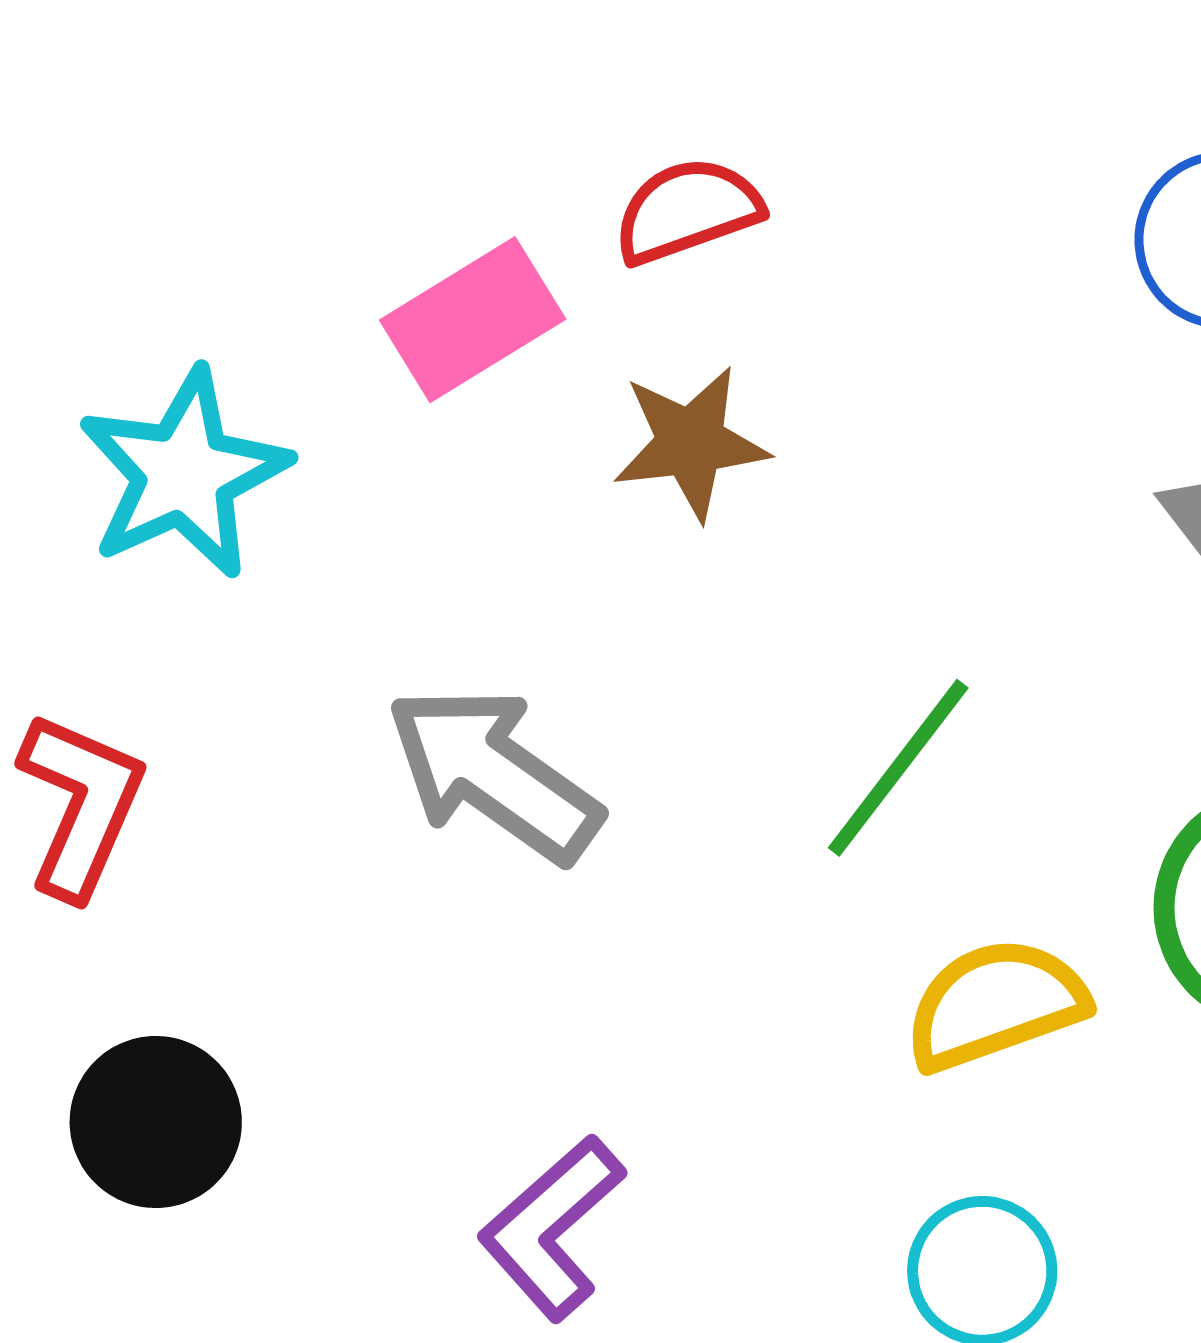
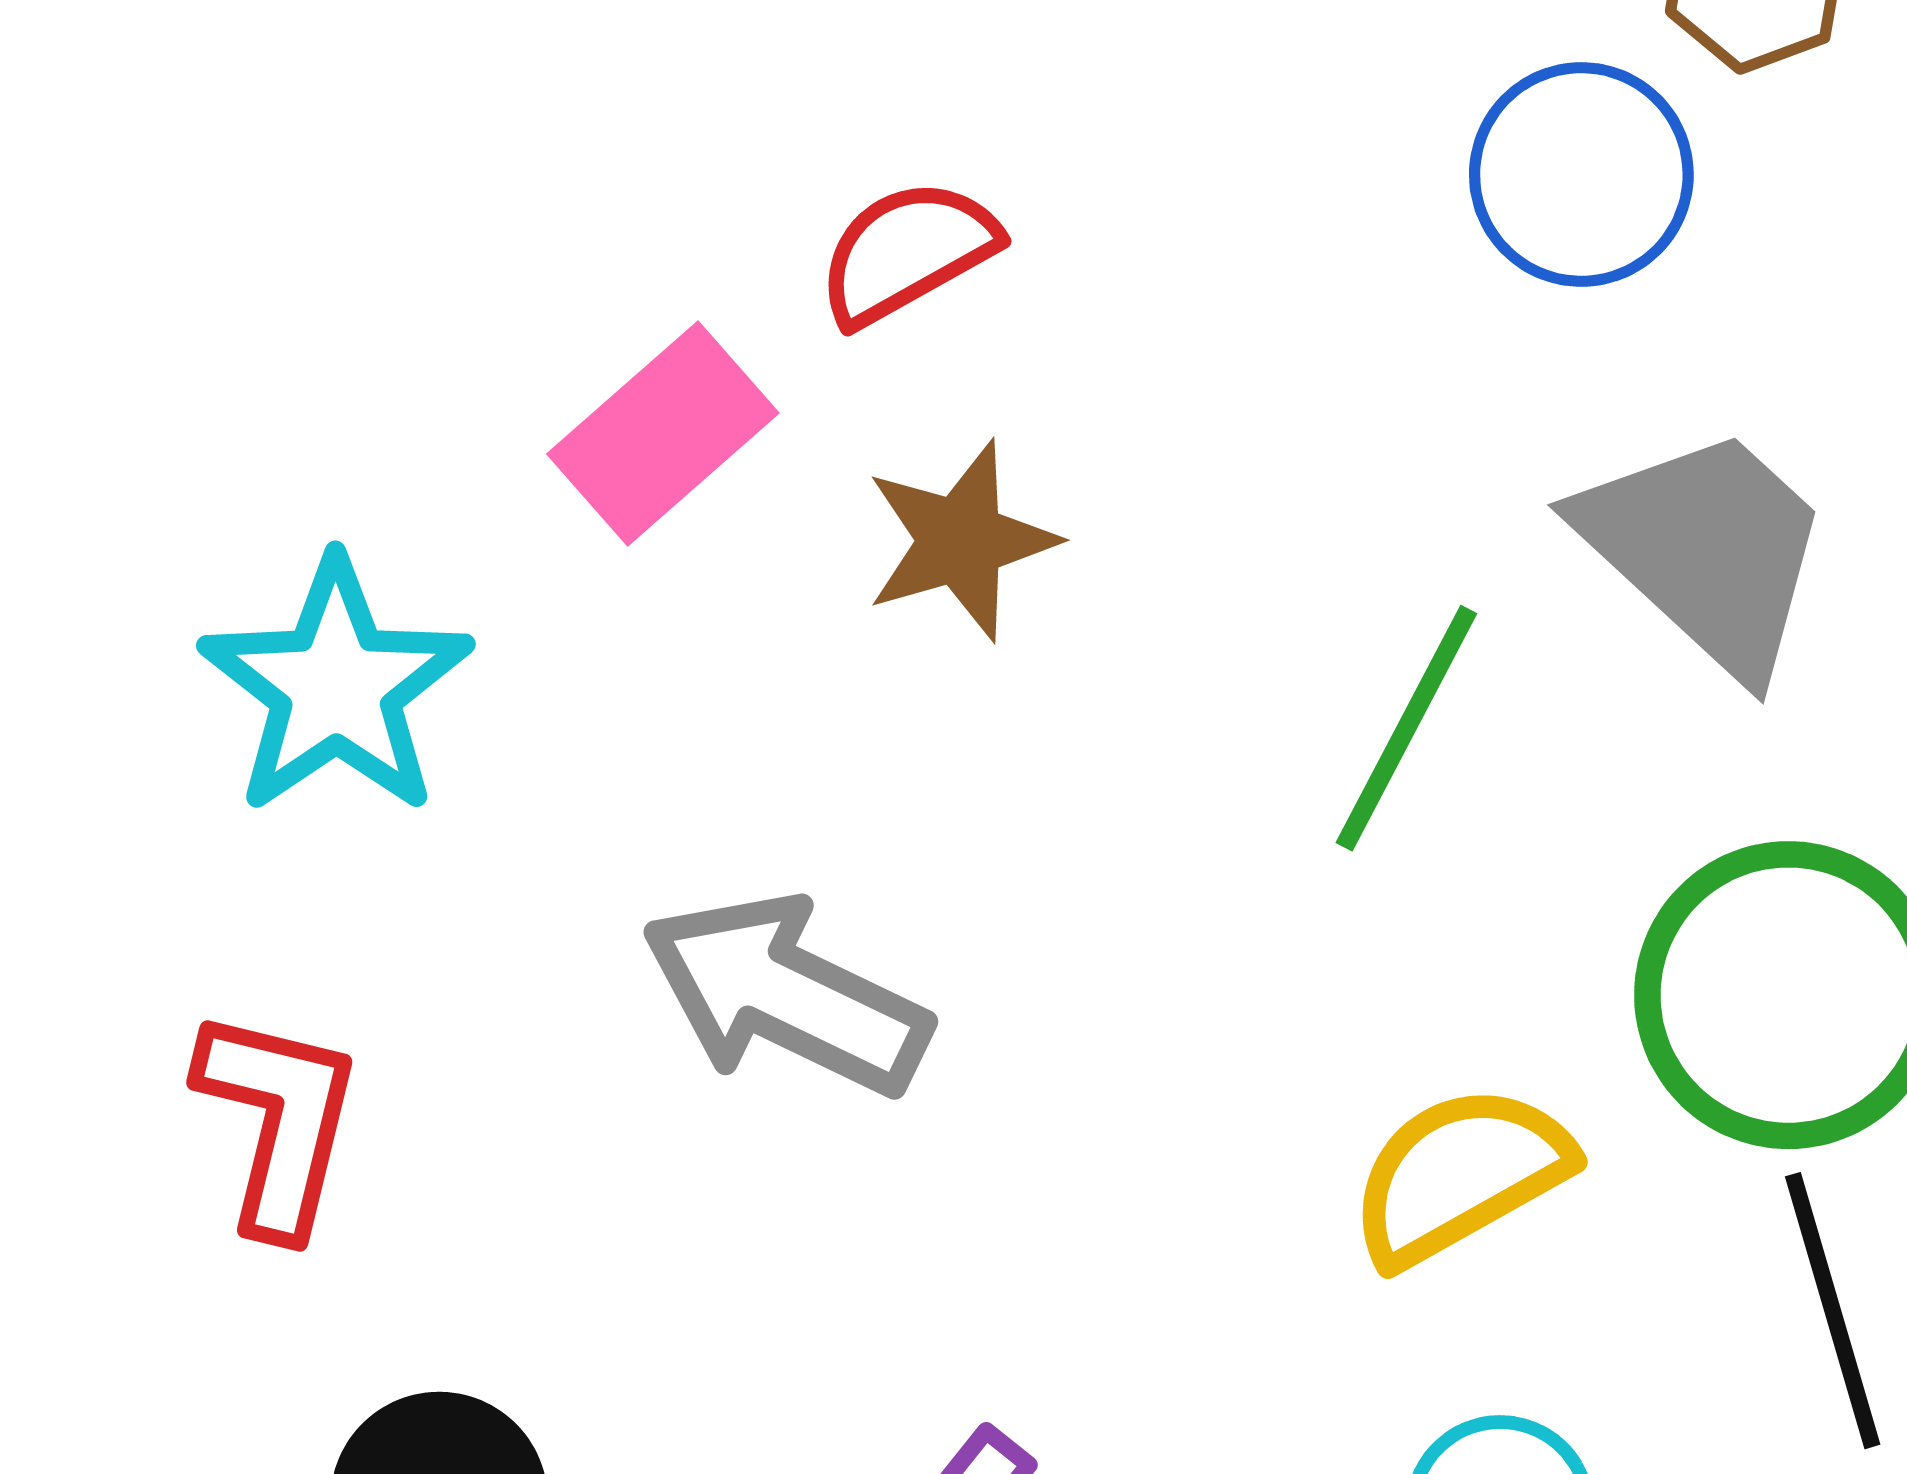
green line: (898, 768) -> (1406, 728), moved

